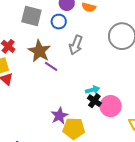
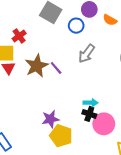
brown star: (39, 51) -> (37, 66), moved
black cross: (94, 101) -> (89, 114), turned -32

